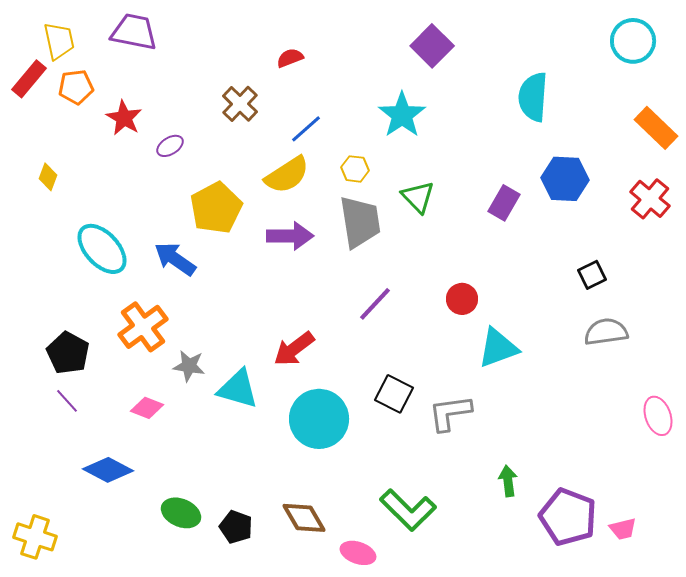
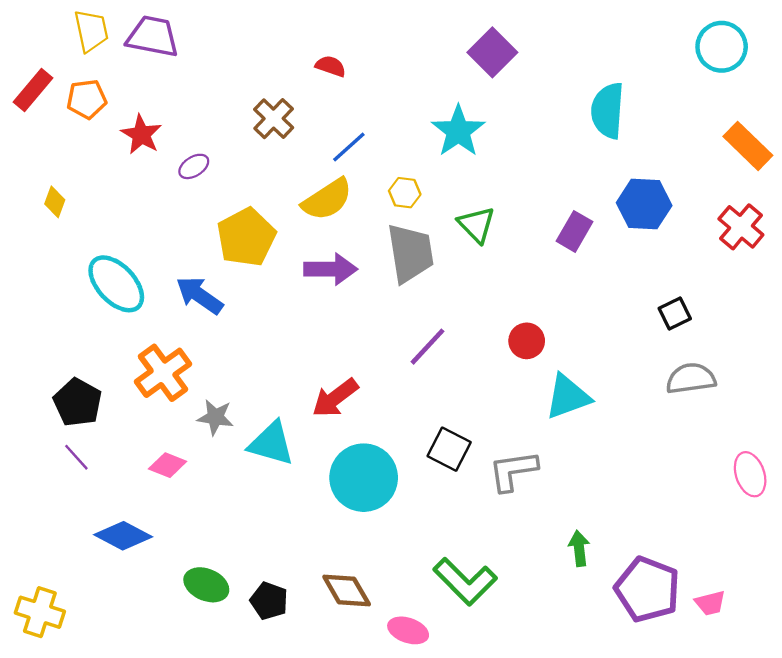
yellow trapezoid: (59, 41) -> (91, 31), moved
red semicircle: (290, 58) -> (331, 66), turned 40

